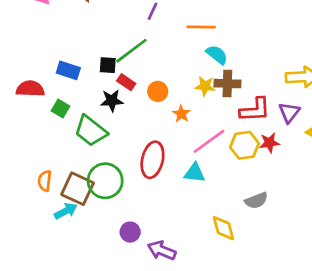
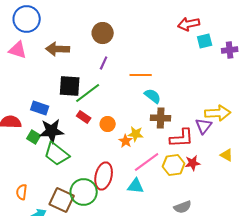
black square: (108, 65) -> (70, 86), moved, size x1.6
yellow star: (205, 86) -> (136, 134), moved
black star: (112, 101) -> (52, 131), moved, size x1.4
purple triangle: (289, 112) -> (204, 126), moved
green circle: (105, 181) -> (84, 192), moved
brown square: (78, 189) -> (62, 200), moved

